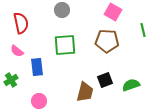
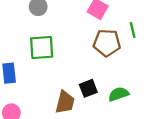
brown pentagon: (107, 41) -> (107, 43), moved

